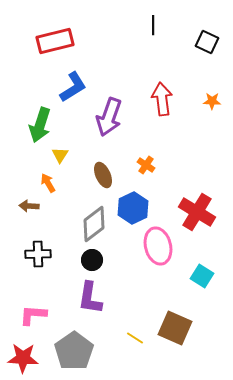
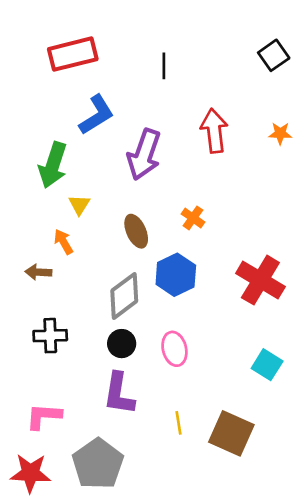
black line: (153, 25) -> (164, 66), moved
black square: (207, 42) -> (274, 55), turned 30
pink ellipse: (158, 246) -> (174, 349), moved, size x0.7
yellow line: (135, 338) -> (178, 423), moved, turned 48

